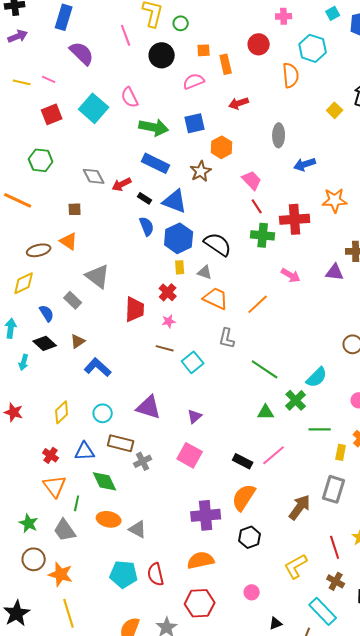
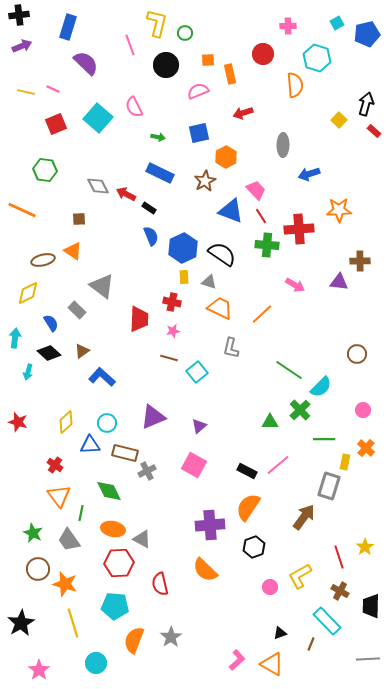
green arrow: (154, 127) -> (158, 137), size x0.5
red arrow: (122, 184) -> (126, 194), turned 54
blue triangle: (175, 201) -> (231, 211), moved
red cross: (168, 292) -> (172, 302), turned -30
green line: (265, 369) -> (289, 370), moved
purple triangle: (149, 407) -> (153, 417), turned -40
blue triangle: (85, 451) -> (90, 445), moved
gray rectangle: (334, 489) -> (329, 486), moved
orange semicircle: (201, 560) -> (205, 570), turned -124
cyan pentagon: (124, 574) -> (115, 606), moved
pink circle: (252, 592) -> (270, 587), moved
red hexagon: (200, 603) -> (119, 563), moved

